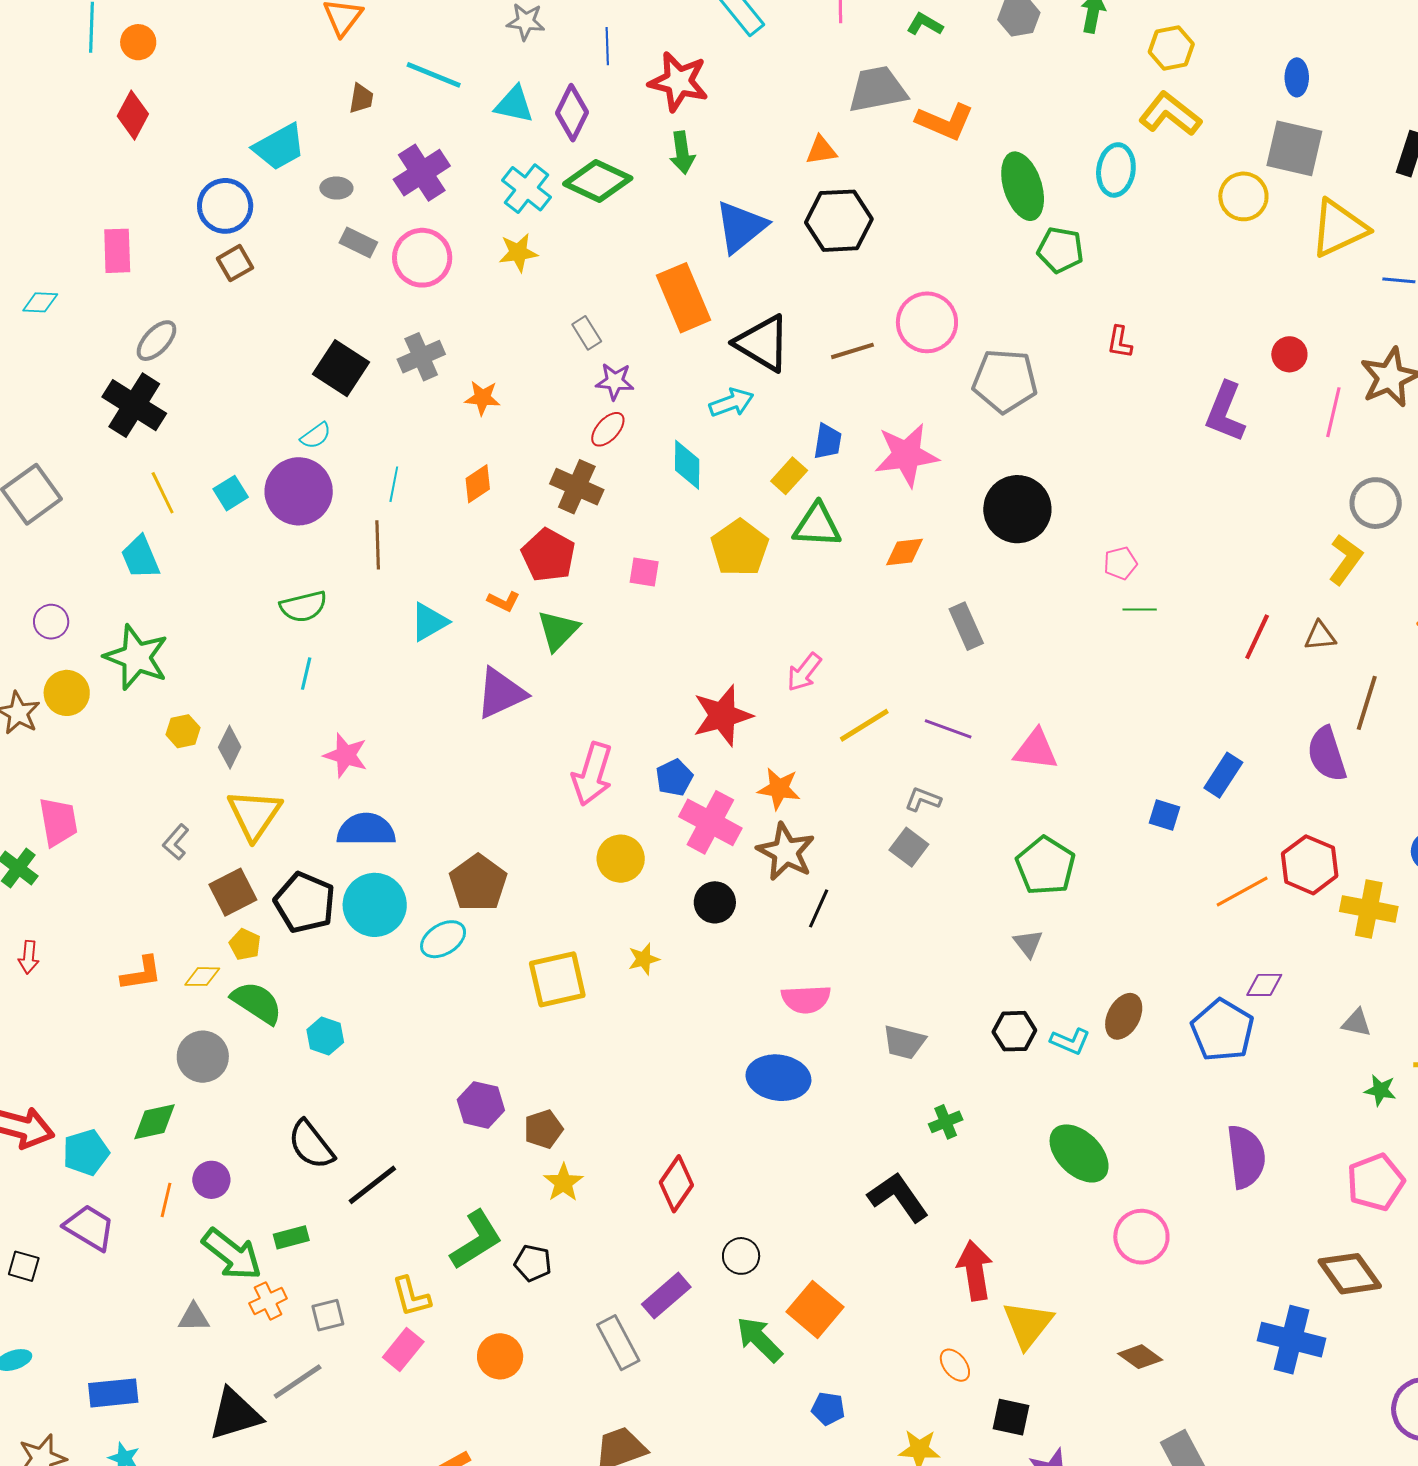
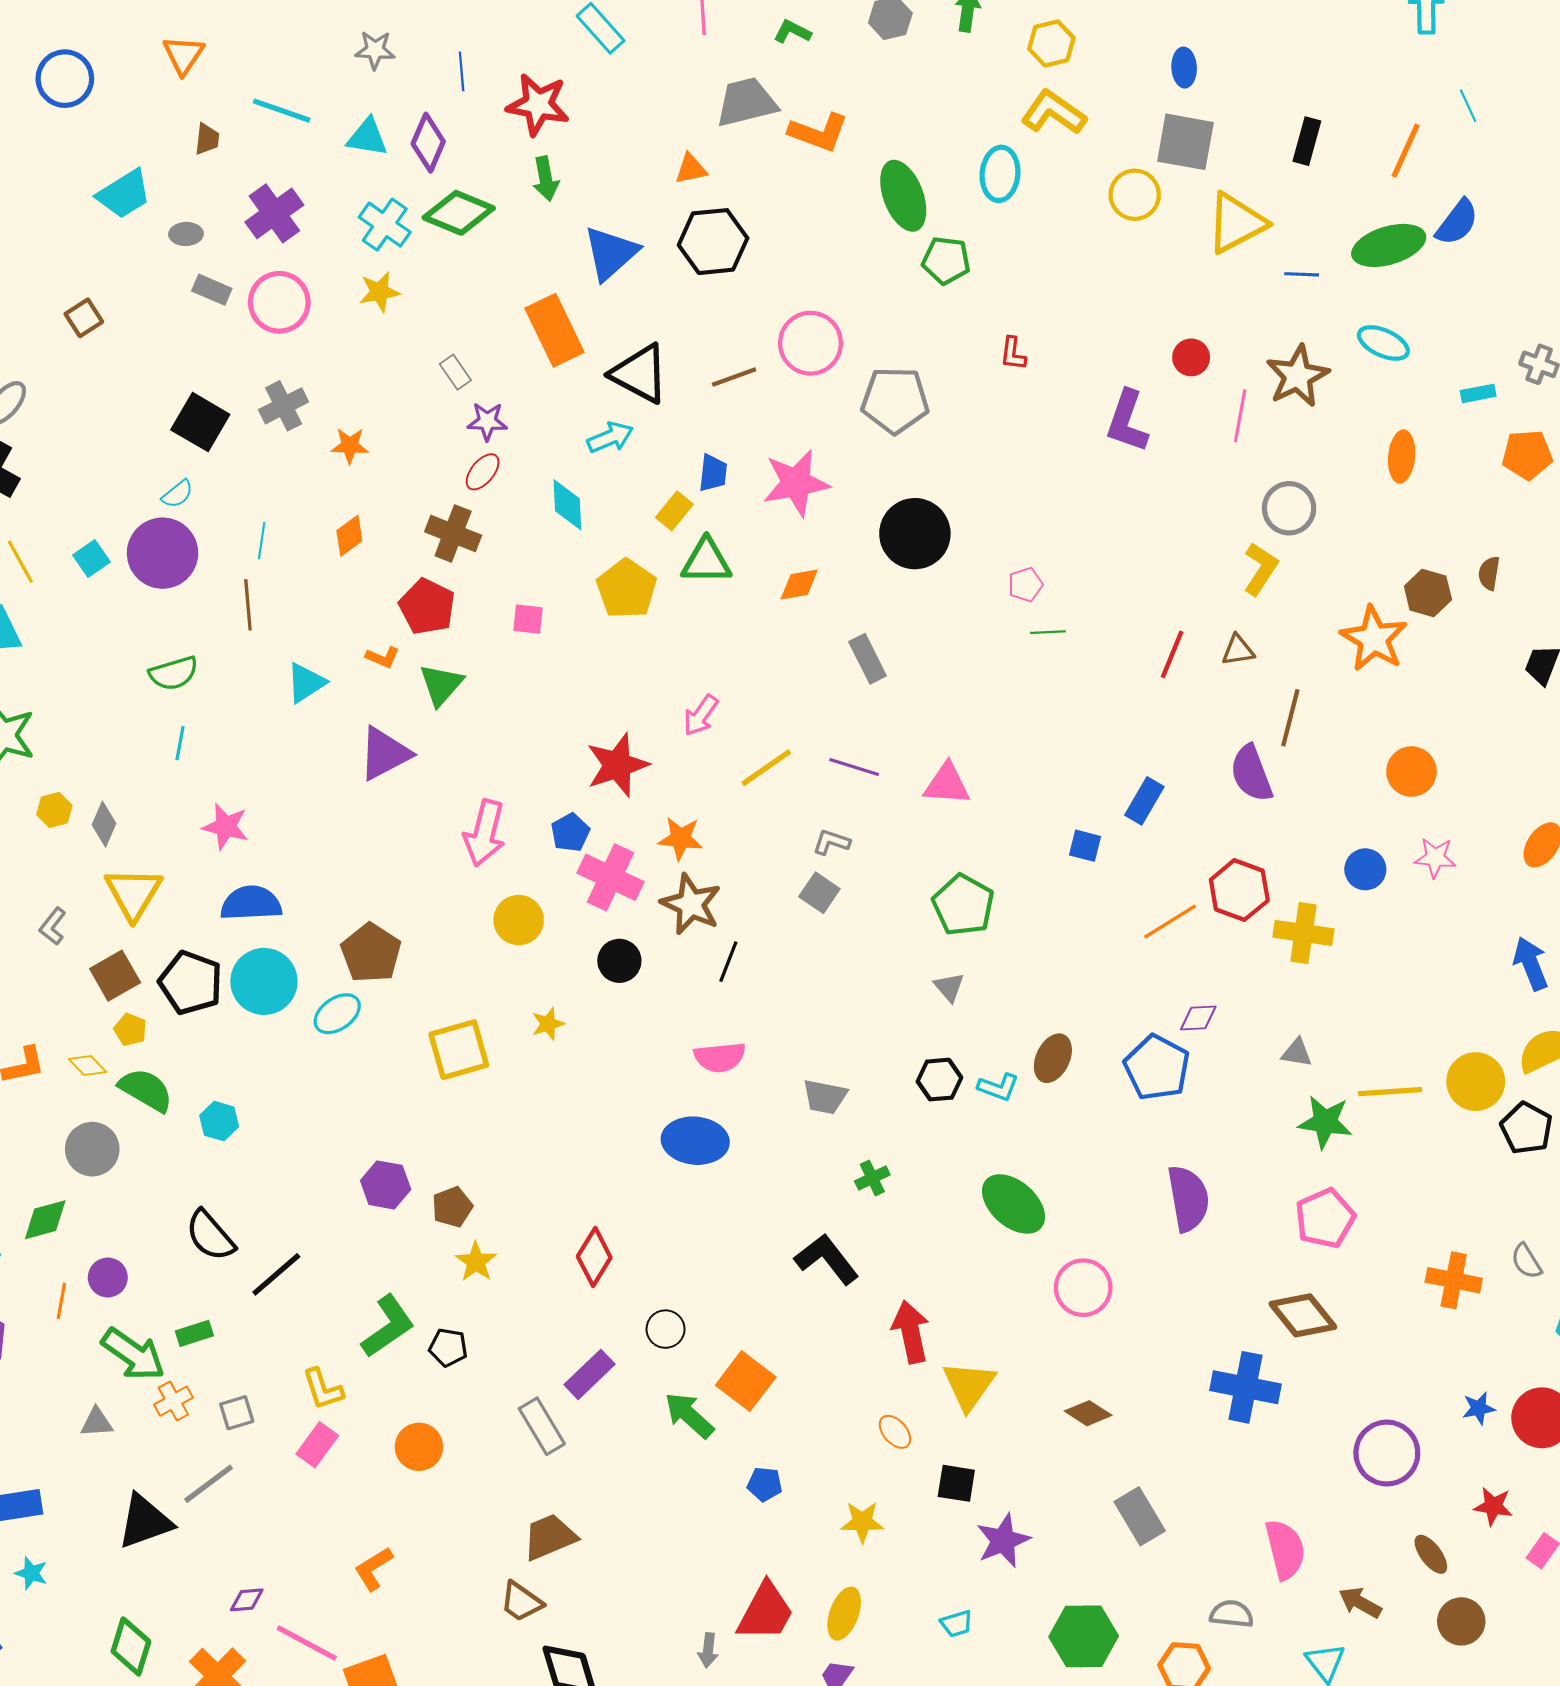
blue circle: (225, 206) -> (65, 79), moved
yellow diamond: (202, 977) -> (88, 1066), turned 48
green star: (1380, 1090) -> (1325, 1122), size x1.6

